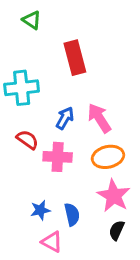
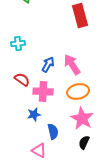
red rectangle: (75, 58) -> (80, 15), moved
cyan cross: (22, 88) -> (18, 43), size x0.6
blue star: (40, 210) -> (34, 114), moved

